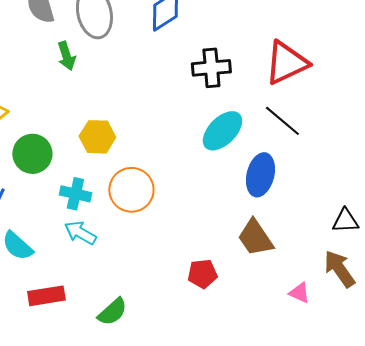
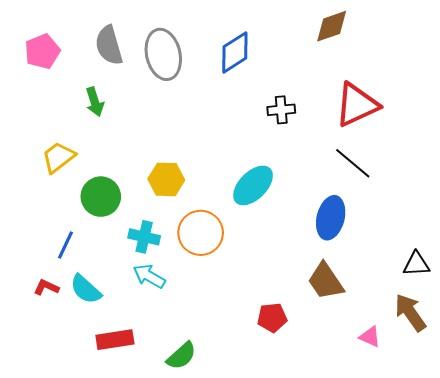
green arrow: (66, 56) -> (95, 102), moved
black cross: (211, 68) -> (281, 110), size x0.7
cyan ellipse: (222, 131) -> (253, 185), moved

